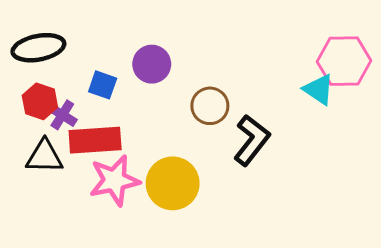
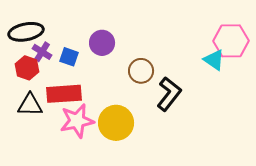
purple cross: (62, 115) -> (42, 52), moved

